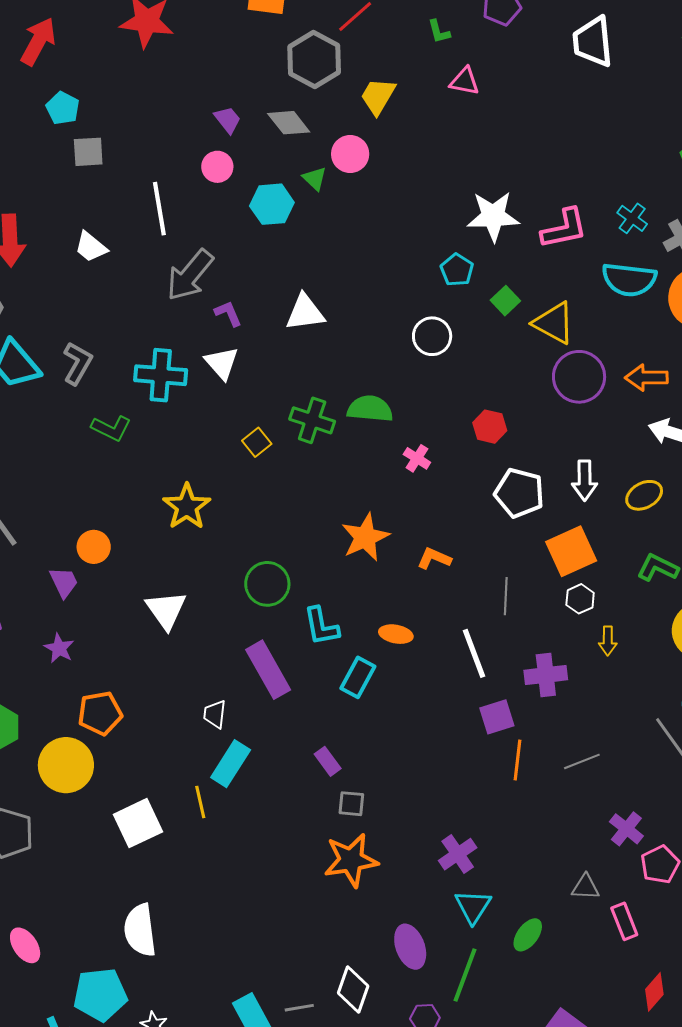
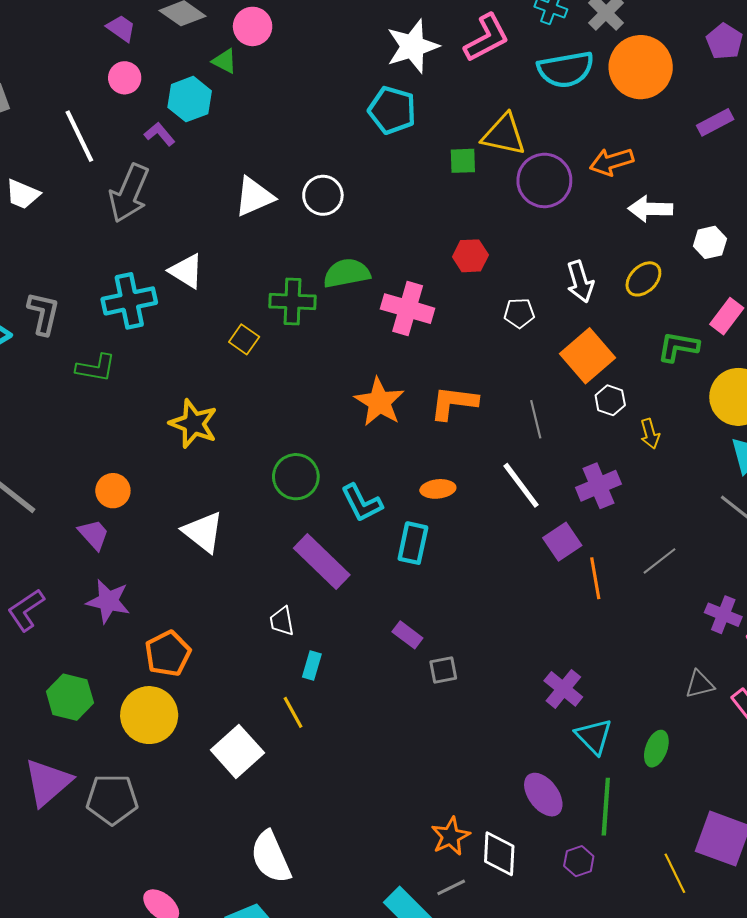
cyan pentagon: (457, 270) -> (392, 110), size x1.4
green square: (505, 301) -> (463, 161), moved, turned -32
purple L-shape: (228, 313) -> (160, 134), moved
white circle: (432, 336) -> (323, 195), moved
pink cross: (417, 458) -> (408, 309), size x1.8
white pentagon: (519, 493) -> (519, 313), size x0.6
orange L-shape: (434, 558) -> (454, 403), size x1.4
purple star: (59, 648) -> (108, 601), size x1.4
cyan rectangle: (231, 764) -> (312, 666), size x0.6
orange star: (351, 860) -> (450, 836), moved, size x0.7

